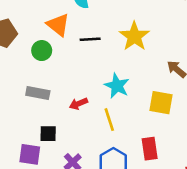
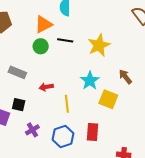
orange triangle: (58, 25) -> (43, 24), turned 42
green circle: (42, 51) -> (41, 46), moved
cyan star: (117, 86) -> (90, 81), moved

